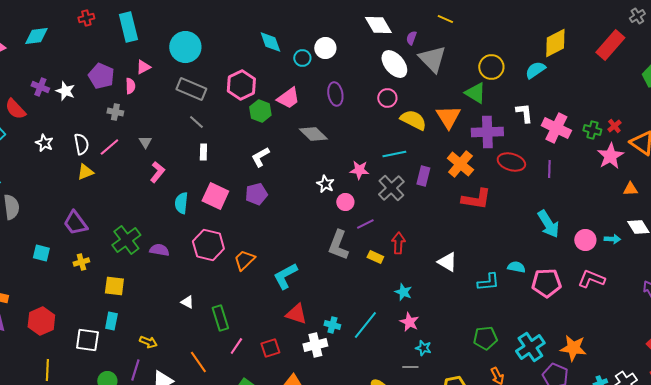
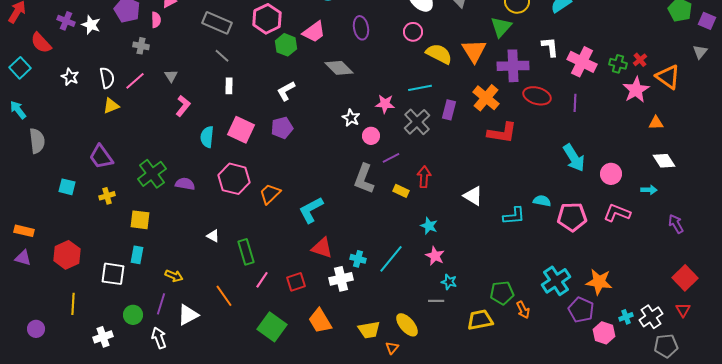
green triangle: (475, 93) -> (501, 27), turned 40
cyan arrow: (612, 239) -> (649, 190), moved
green pentagon: (485, 338) -> (502, 293), moved

